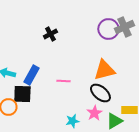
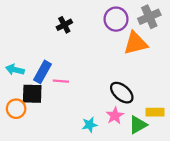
purple circle: (108, 29) -> (116, 19), moved
orange triangle: (104, 70) -> (136, 43), moved
pink line: (63, 81) -> (61, 81), moved

